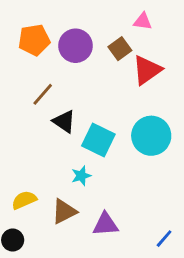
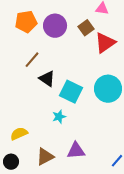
brown triangle: (64, 211) -> (45, 157), moved

